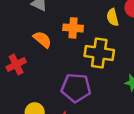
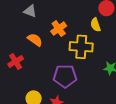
yellow semicircle: (113, 17) -> (95, 25), moved
orange cross: (73, 28) -> (59, 29), turned -35

